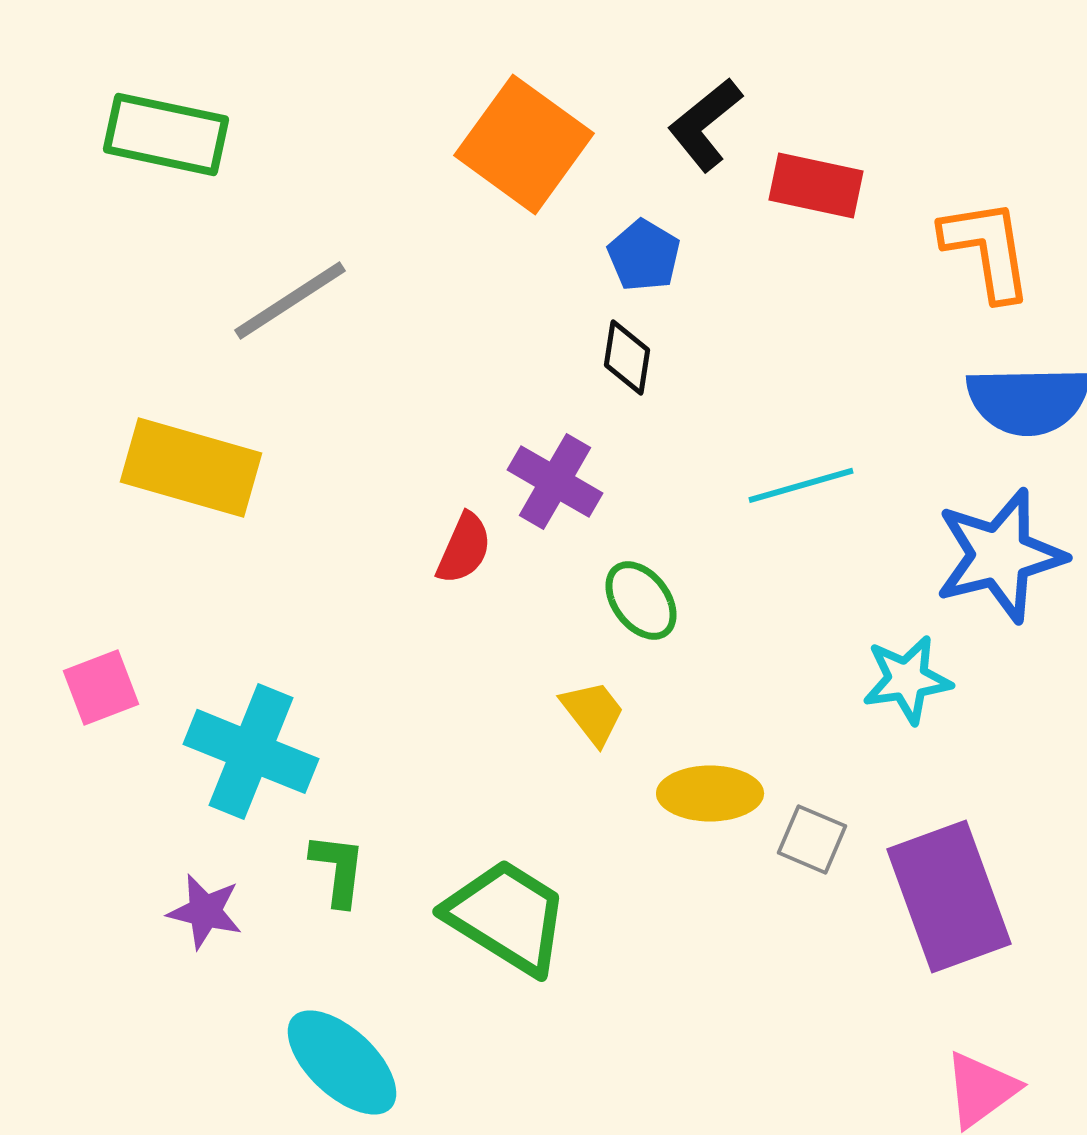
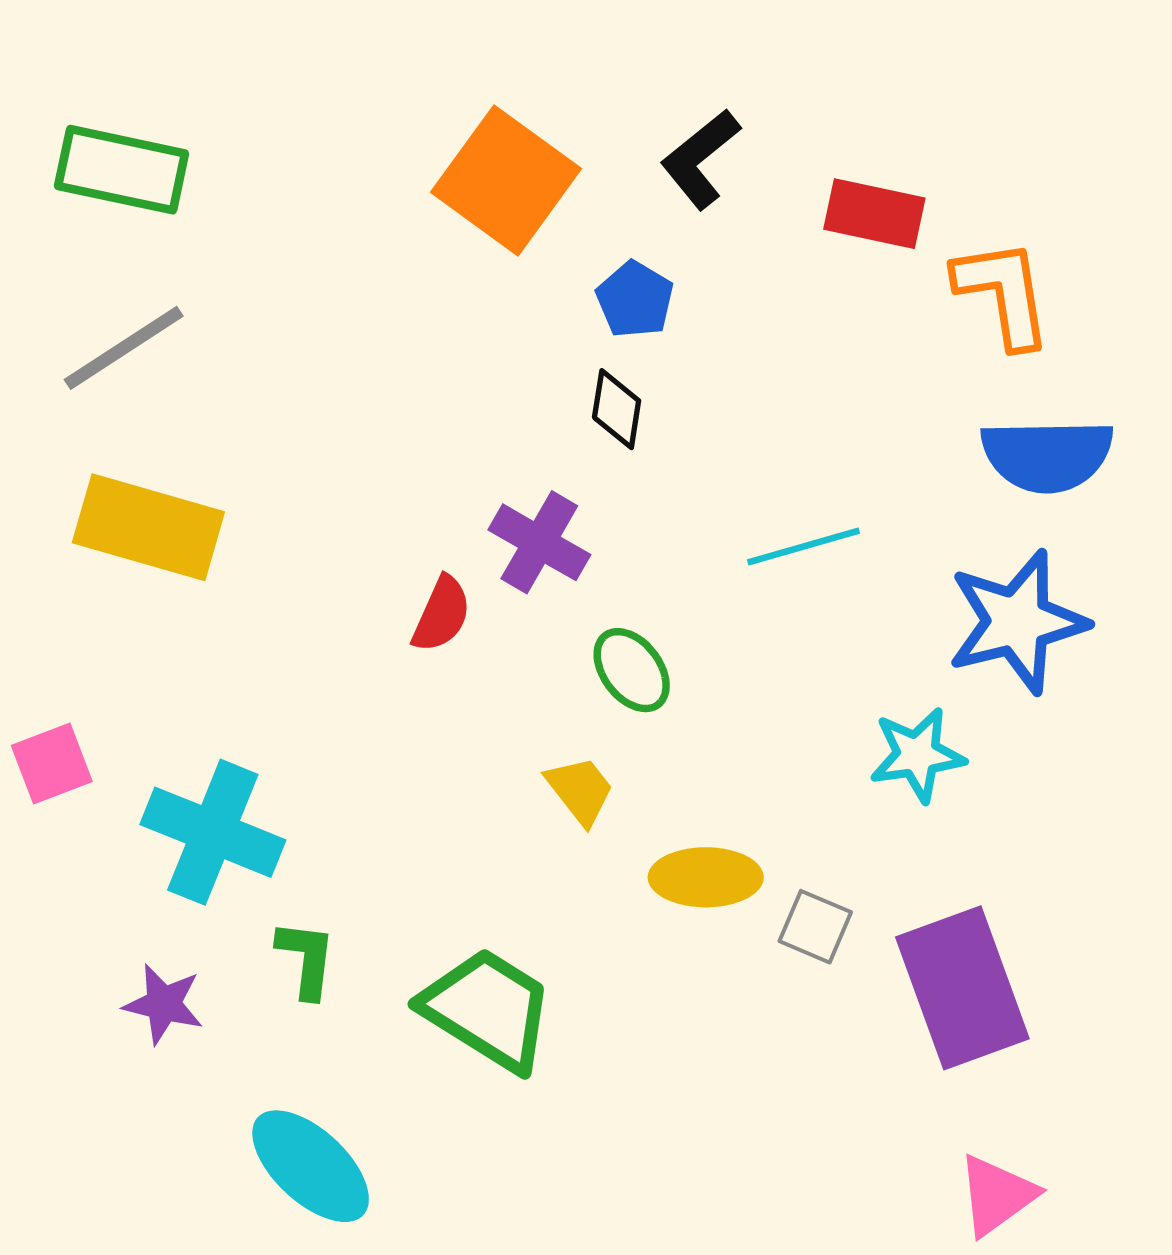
red rectangle: (816, 185) -> (874, 214), moved
gray line: (290, 300) -> (124, 348), moved

